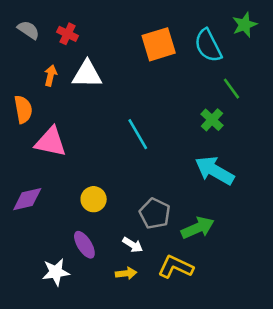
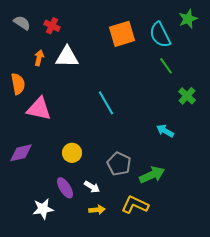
green line: (232, 89) -> (166, 66), moved
green cross: (212, 120) -> (187, 96), moved
cyan arrow: (215, 171) -> (165, 131), size x0.6
white arrow: (133, 245) -> (92, 187), moved

